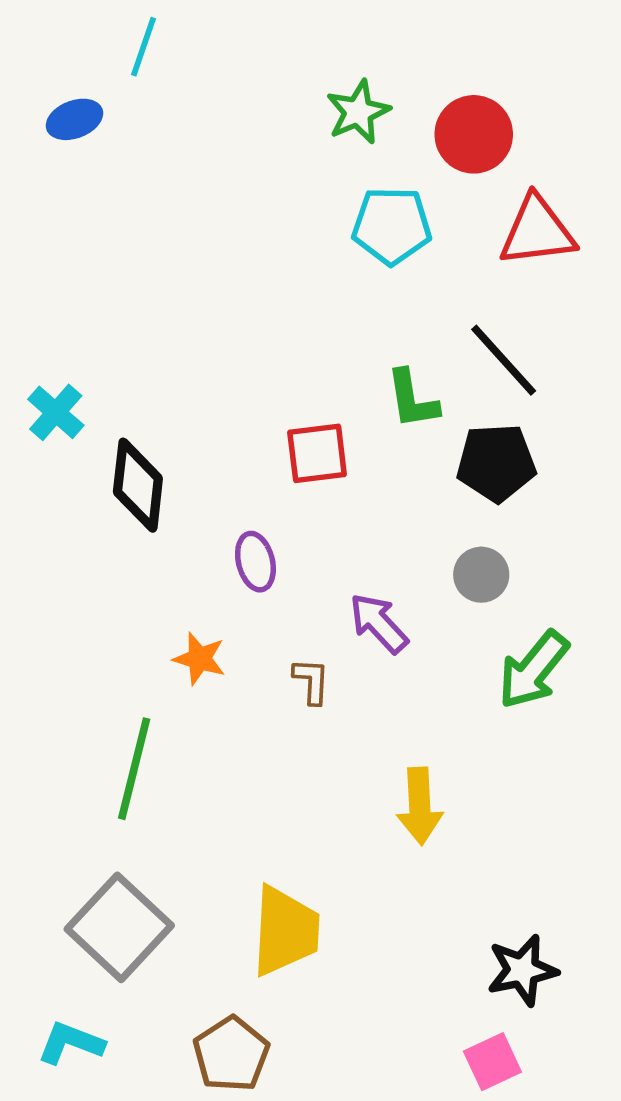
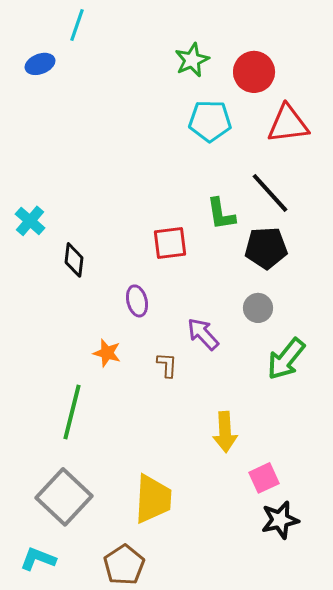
black diamond: (138, 485) -> (74, 260), size x0.7
pink square: (492, 1062) -> (264, 478), moved

